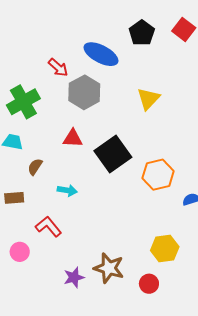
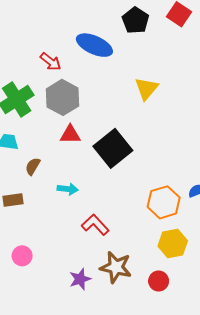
gray hexagon: (84, 92) -> (62, 97), moved
orange hexagon: (158, 175) -> (164, 202), moved
red L-shape: (48, 227) -> (95, 225), moved

